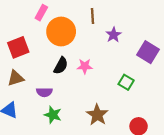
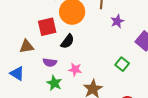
red square: (18, 47) -> (47, 27), moved
pink star: (85, 66) -> (75, 70), moved

